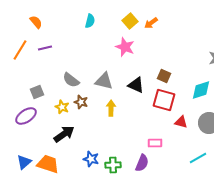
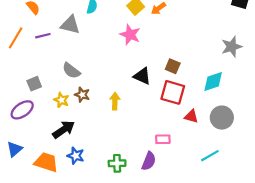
gray triangle: (104, 81) -> (70, 25), moved
blue star: (91, 159) -> (76, 156), moved
blue triangle: (24, 162) -> (15, 149), moved

